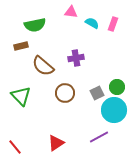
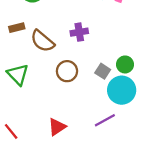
brown rectangle: (21, 46) -> (17, 28), moved
gray square: (97, 93) -> (103, 71), turned -32

